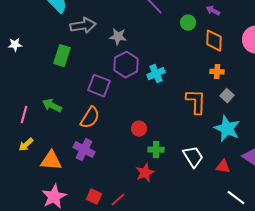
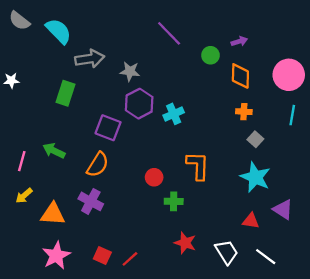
purple arrow: (213, 11) -> (239, 41), turned 136
orange L-shape: (196, 102) -> (198, 166), moved
white trapezoid: (193, 157) -> (227, 252), moved
red star: (145, 173) -> (185, 243), moved, turned -30

